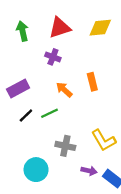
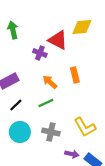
red triangle: (60, 28) -> (58, 40), moved, turned 45
green line: (50, 113) -> (46, 103), moved
cyan circle: (36, 170) -> (20, 132), moved

